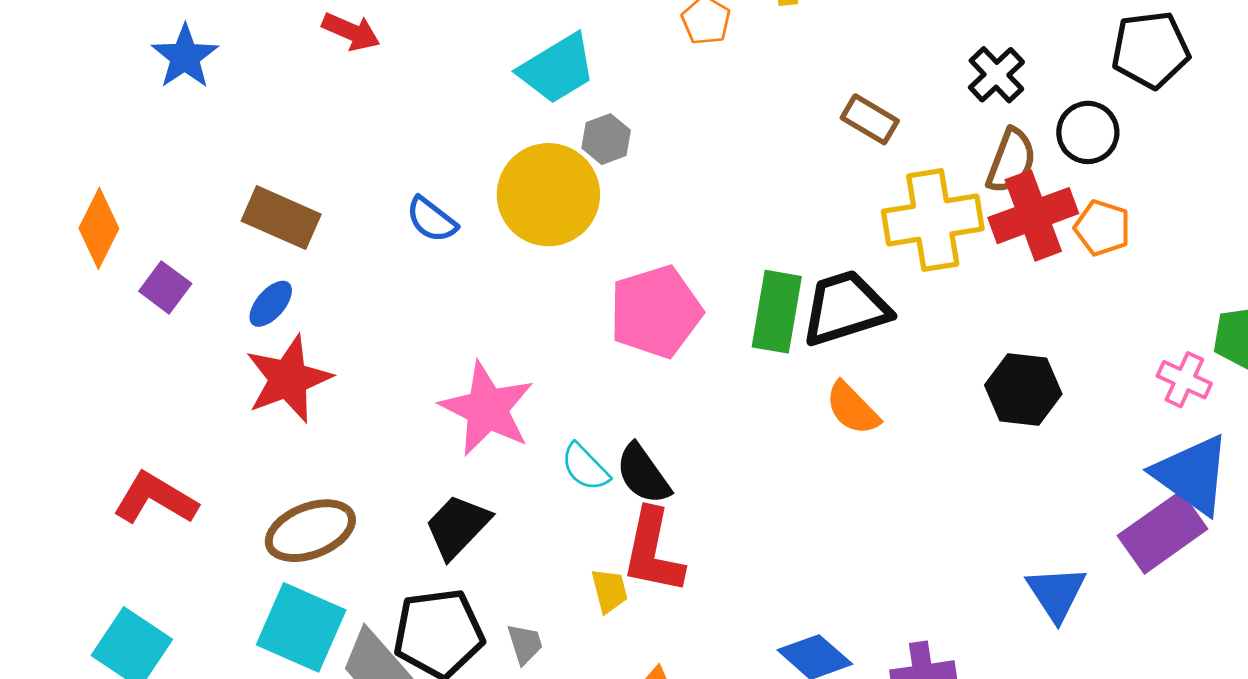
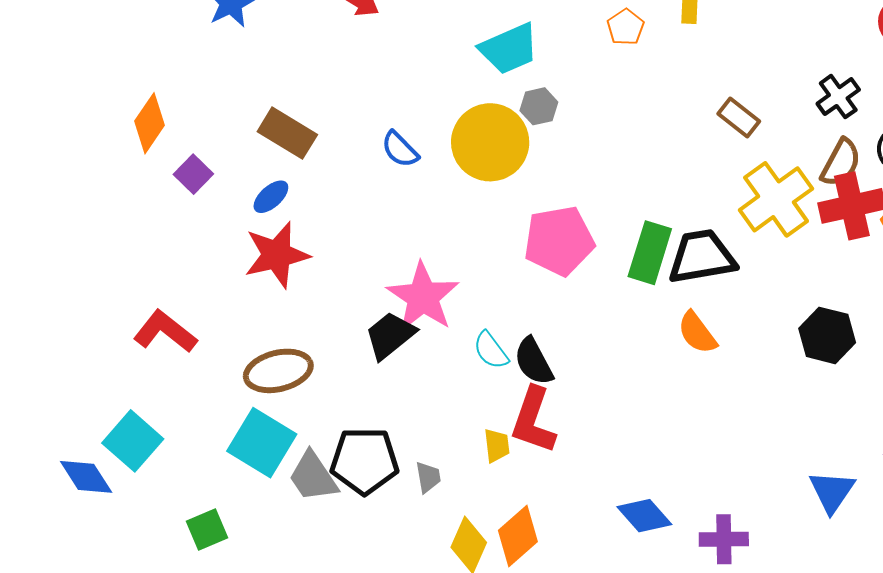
yellow cross: (933, 220) -> (776, 199), turned -34
black trapezoid: (457, 526) -> (390, 335), moved

